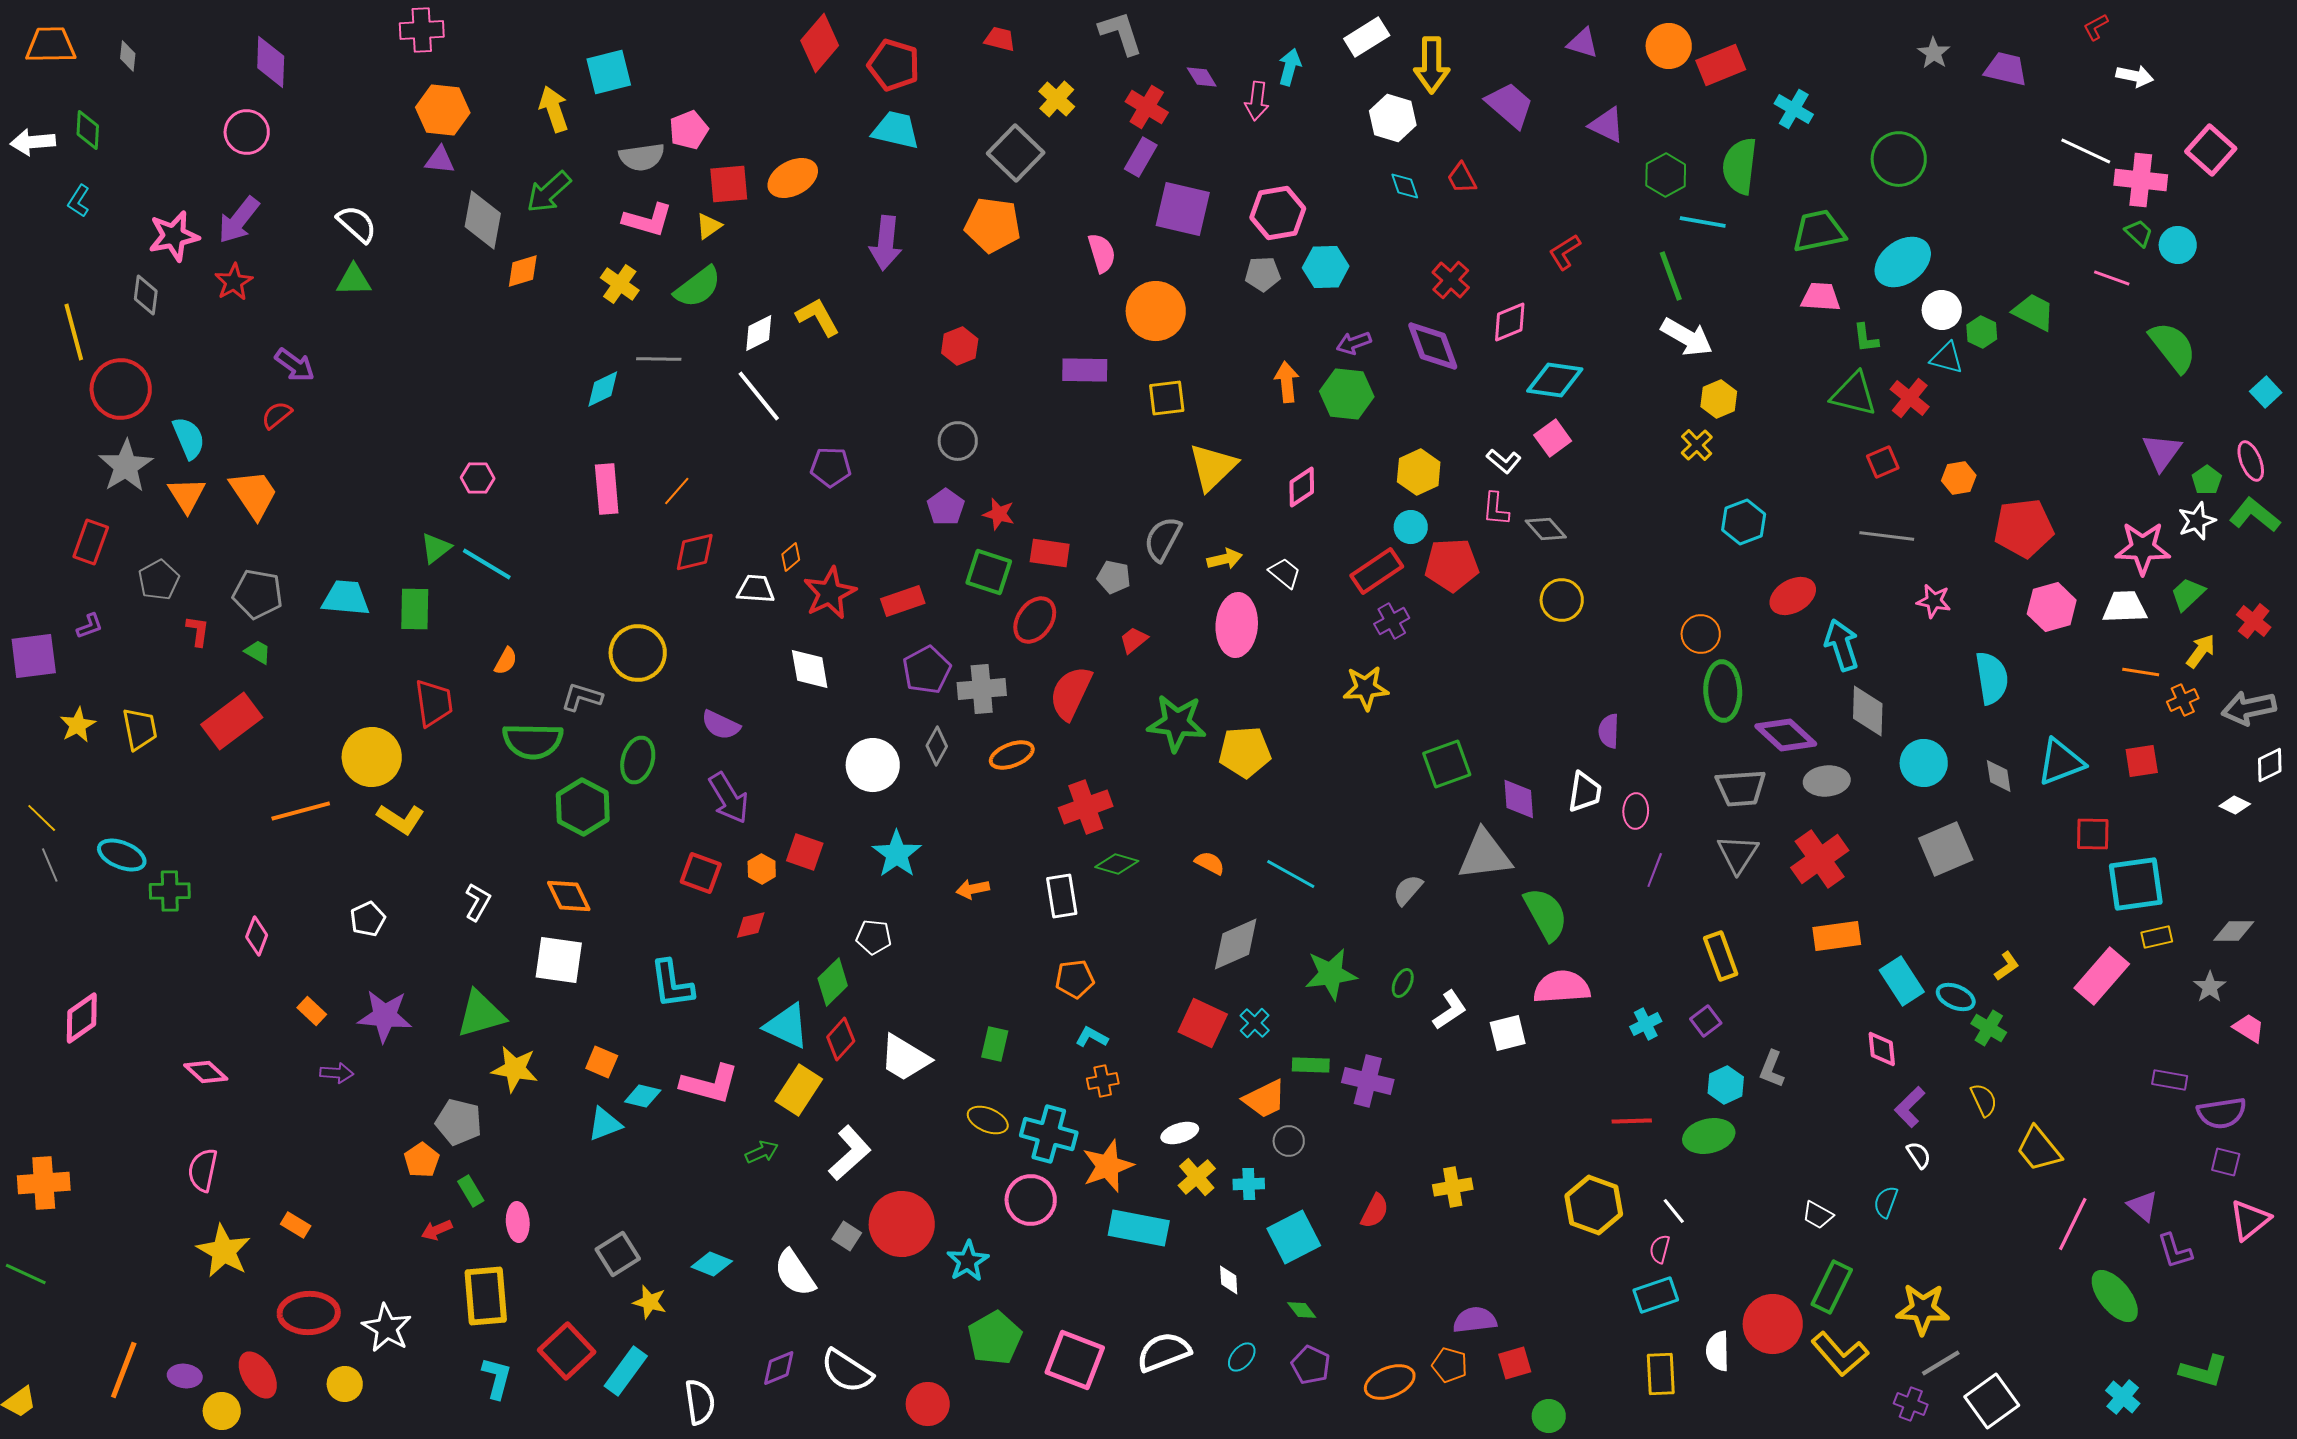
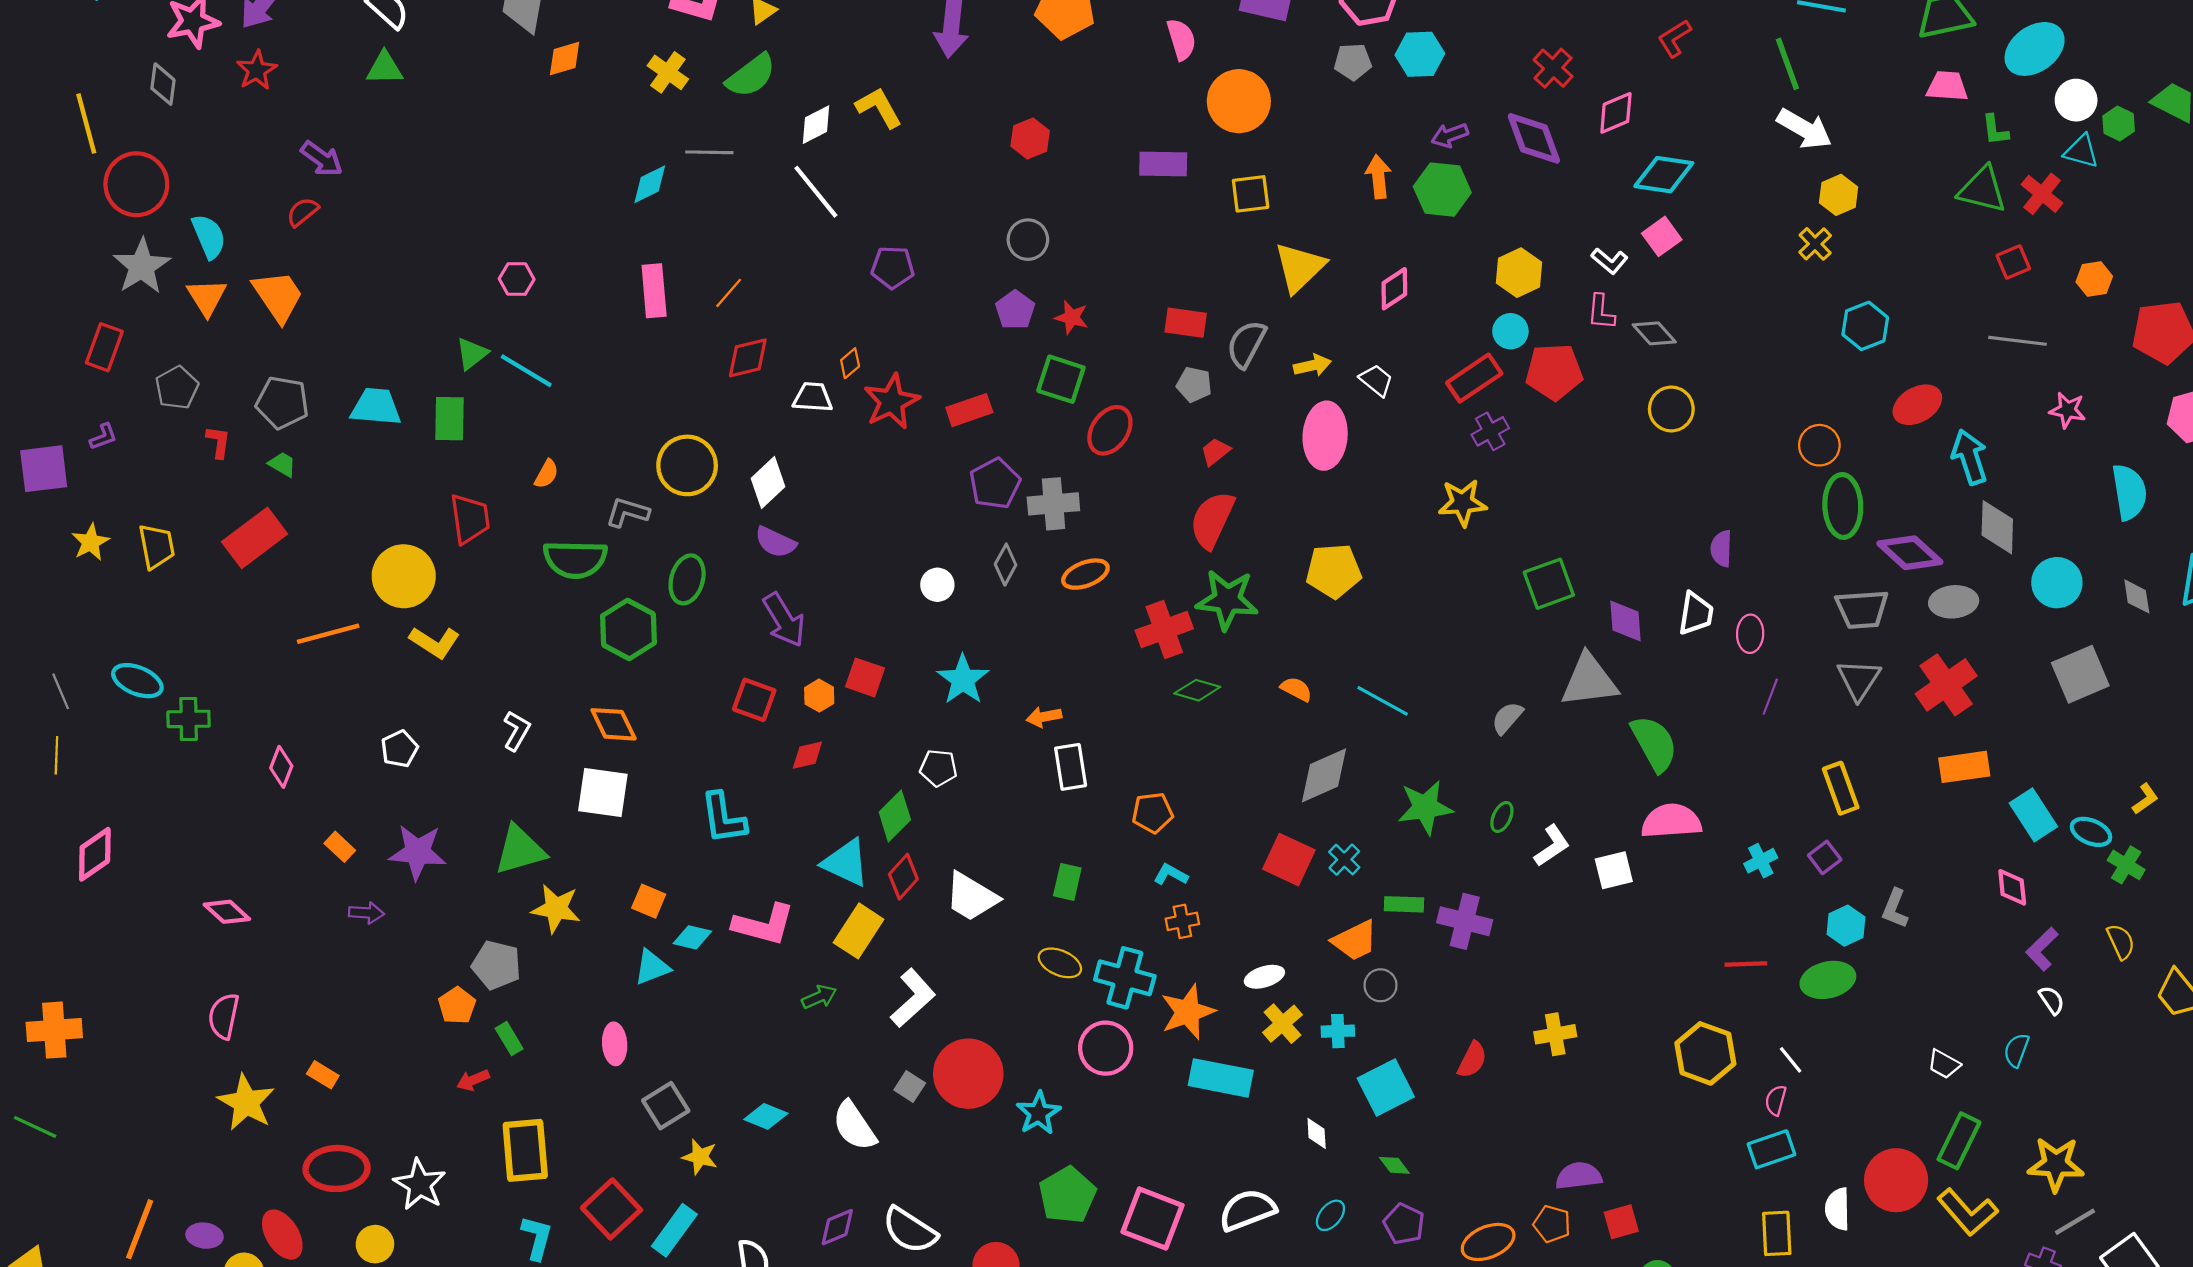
red rectangle: (1050, 553) -> (1186, 323), moved
white diamond: (810, 669) -> (768, 482), moved, turned 57
red semicircle: (1071, 693) -> (1212, 520), moved
green star: (1177, 723) -> (1227, 600), moved
white circle: (873, 765) -> (937, 585), size x0.6
yellow line: (42, 818) -> (56, 755), moved, turned 48
white rectangle: (1062, 896) -> (1071, 767), moved
pink ellipse: (518, 1222) -> (615, 1044), moved

